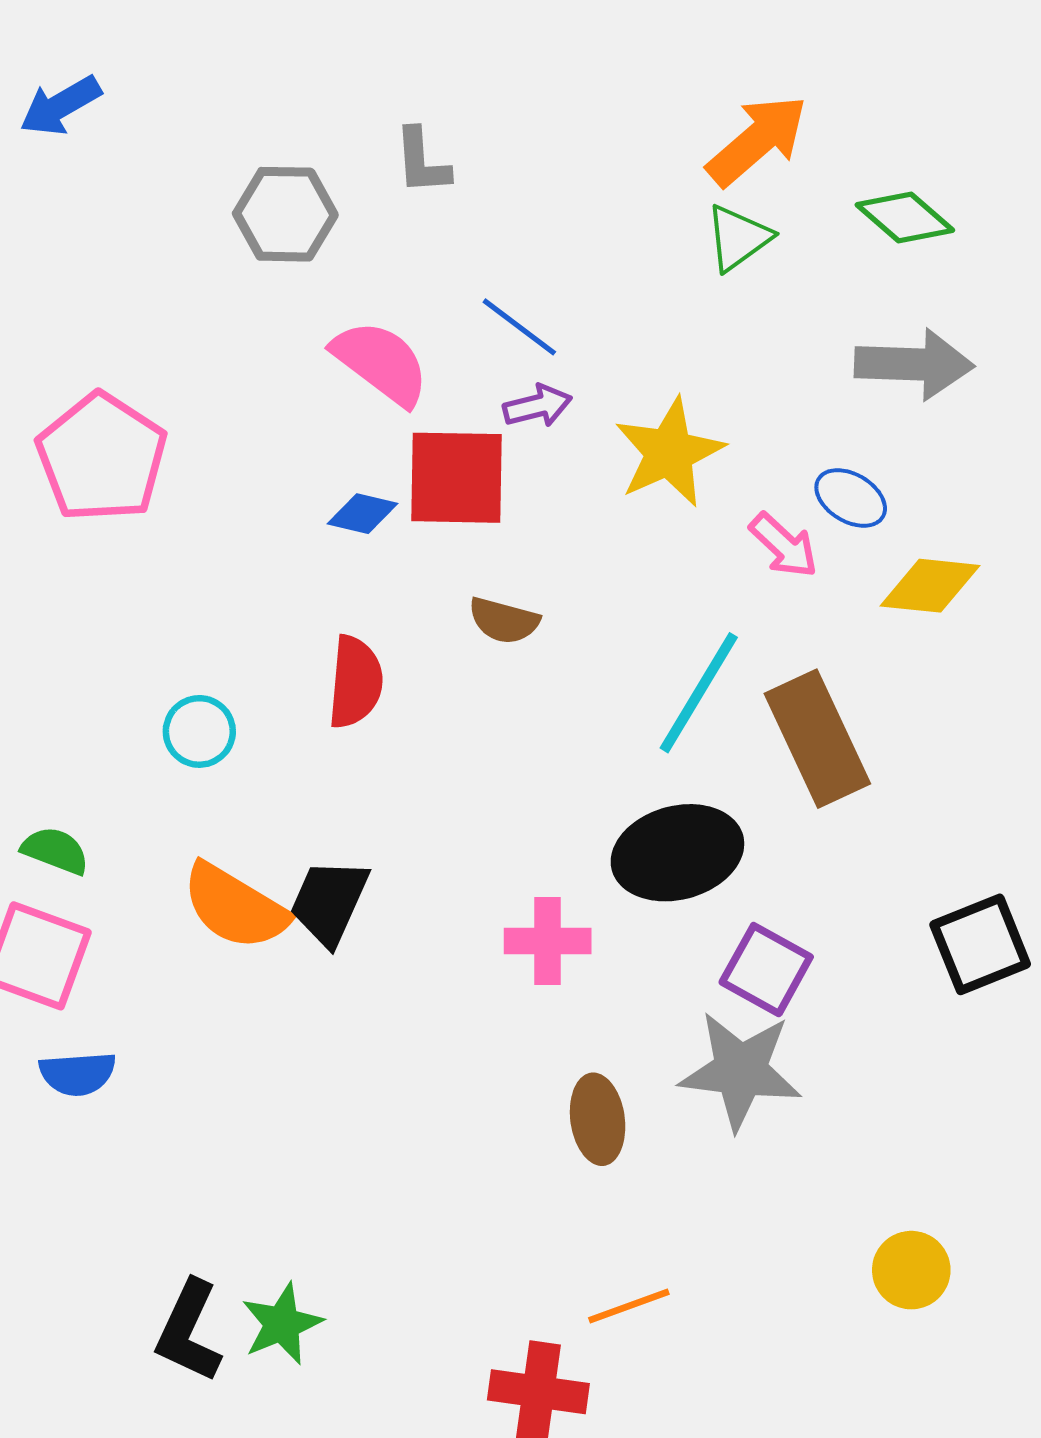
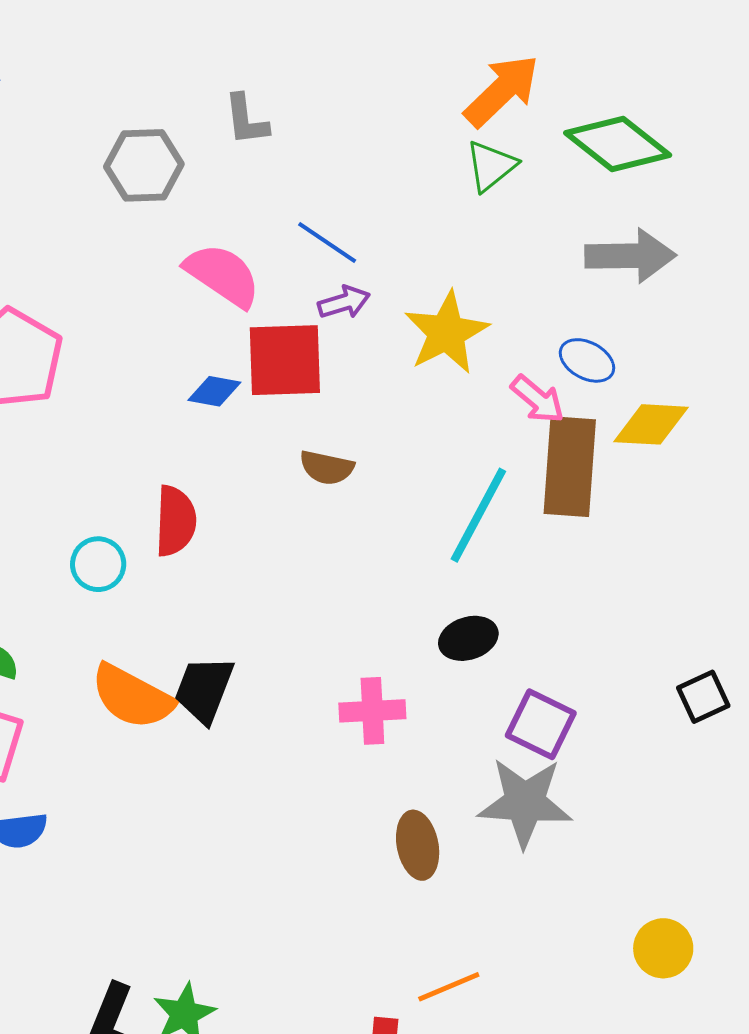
green diamond: (905, 217) -> (618, 144), size x1.4
red semicircle: (355, 682) -> (175, 521), moved
brown rectangle: (817, 739) -> (570, 467), moved, turned 32
black ellipse: (677, 853) -> (468, 638), size x0.6
black square: (980, 944) -> (703, 697), size x0.7

